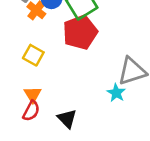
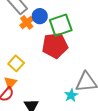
yellow square: (33, 55) -> (16, 63), moved

